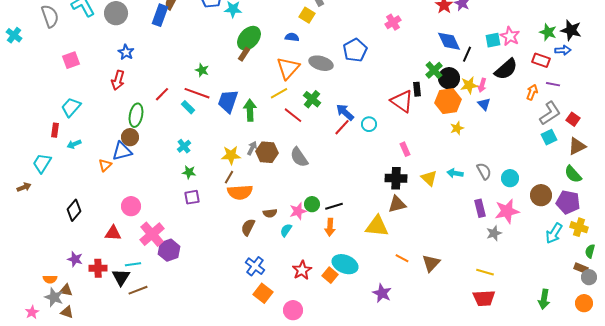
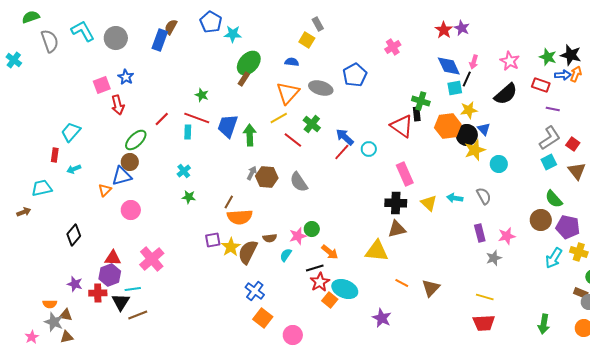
cyan square: (493, 40) -> (455, 88), moved
pink square: (71, 60) -> (102, 85), moved
green cross: (434, 70) -> (421, 101), moved, turned -30
black circle: (449, 78) -> (467, 135), moved
red arrow: (118, 80) -> (118, 105), turned -30
pink arrow: (482, 85) -> (474, 62), moved
orange arrow: (532, 92) -> (576, 74), moved
cyan rectangle: (188, 107) -> (188, 132), turned 48
green ellipse: (136, 115) -> (136, 140), turned 35
yellow star: (457, 128) -> (475, 150), moved, size x1.5
brown triangle: (577, 146) -> (577, 171), turned -42
pink rectangle: (405, 149) -> (405, 174), size x1.6
yellow star: (231, 155) -> (231, 247), moved, turned -30
cyan trapezoid: (42, 163) -> (42, 188), turned 45
green semicircle: (573, 174) -> (554, 199), moved
cyan circle: (510, 178) -> (499, 164), moved
purple square: (192, 197) -> (213, 240), moved
pink circle: (131, 206) -> (131, 210), moved
black line: (334, 206) -> (315, 268), moved
pink star: (507, 211) -> (507, 236), size x0.7
brown semicircle: (248, 227) -> (248, 252), size x1.4
orange arrow: (330, 227) -> (330, 252), turned -54
purple hexagon: (169, 250) -> (110, 275), moved
red star: (302, 270) -> (320, 282), moved
brown triangle: (67, 312) -> (67, 337), turned -32

